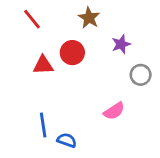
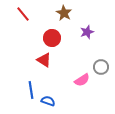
red triangle: (43, 65) -> (44, 60), moved, turned 35
gray circle: (141, 75) -> (101, 67), moved

